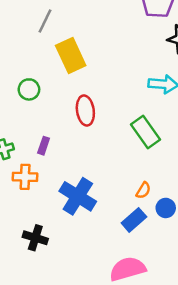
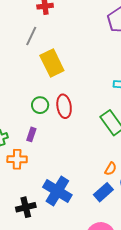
green circle: (29, 89) -> (40, 105), moved
blue cross: (78, 196) -> (57, 191), moved
black cross: (35, 238) -> (26, 207), turned -30

